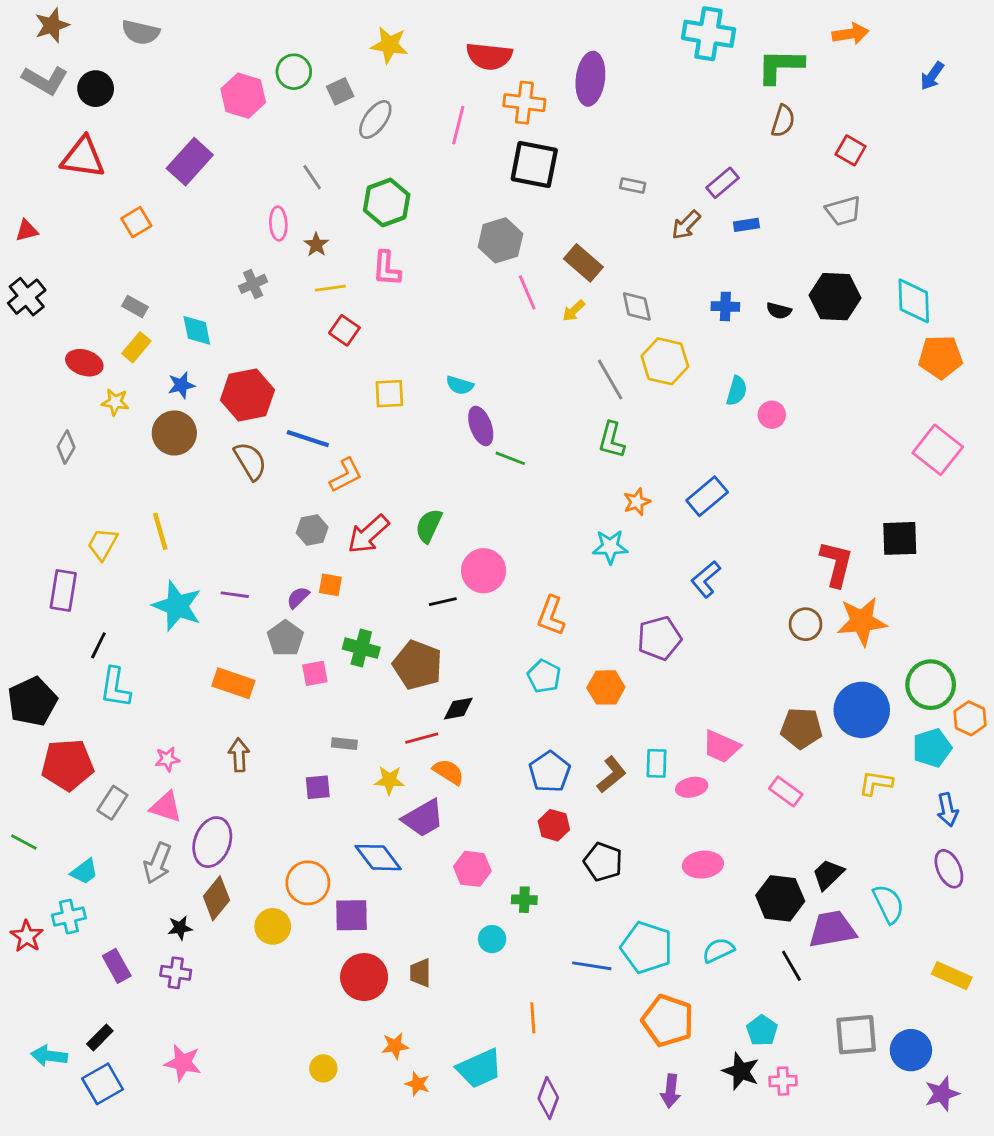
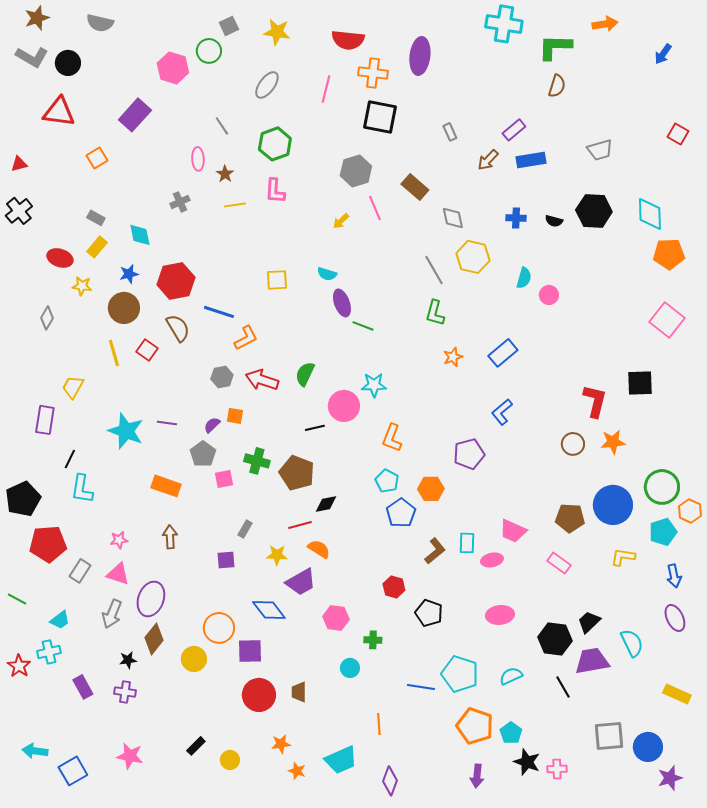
gray square: (340, 91) -> (229, 26), moved
red square: (851, 150) -> (678, 134), moved
gray rectangle: (633, 186) -> (450, 132), turned 54
blue rectangle: (746, 225) -> (531, 160), size x1.6
yellow arrow: (574, 311) -> (341, 221), moved
red square: (344, 330) -> (147, 350), moved
yellow line: (160, 531) -> (114, 353), moved
red arrow: (368, 534) -> (262, 380), turned 60
cyan star: (610, 547) -> (374, 385), moved
orange star: (862, 621) -> (613, 442), size x0.7
gray rectangle: (344, 744) -> (245, 529), turned -66
blue pentagon: (550, 772) -> (401, 513), moved
cyan pentagon: (762, 1030) -> (511, 733), moved
black rectangle: (100, 1037) -> (196, 746), moved

